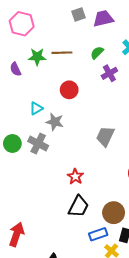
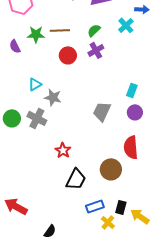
purple cross: (109, 73) -> (96, 50), moved
red circle: (69, 90) -> (68, 55), moved
red star: (75, 177) -> (63, 150), moved
brown circle: (114, 213) -> (111, 169), moved
red arrow: (17, 234) -> (16, 206), turned -80

